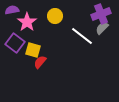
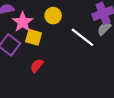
yellow square: (33, 50) -> (34, 37), moved

